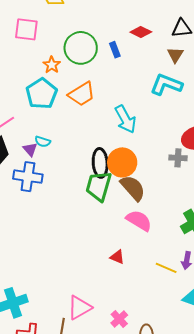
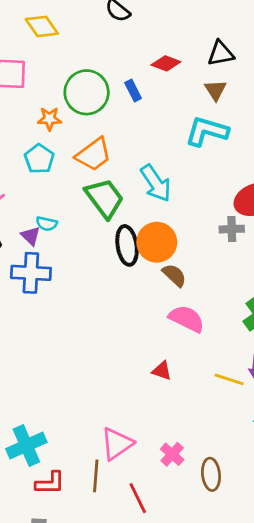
orange star: (52, 65) -> (49, 119), turned -30
cyan pentagon: (42, 94) -> (39, 159), size x0.7
green trapezoid: (99, 186) -> (104, 198), moved, turned 132
brown semicircle: (133, 188) -> (174, 275), size x0.7

